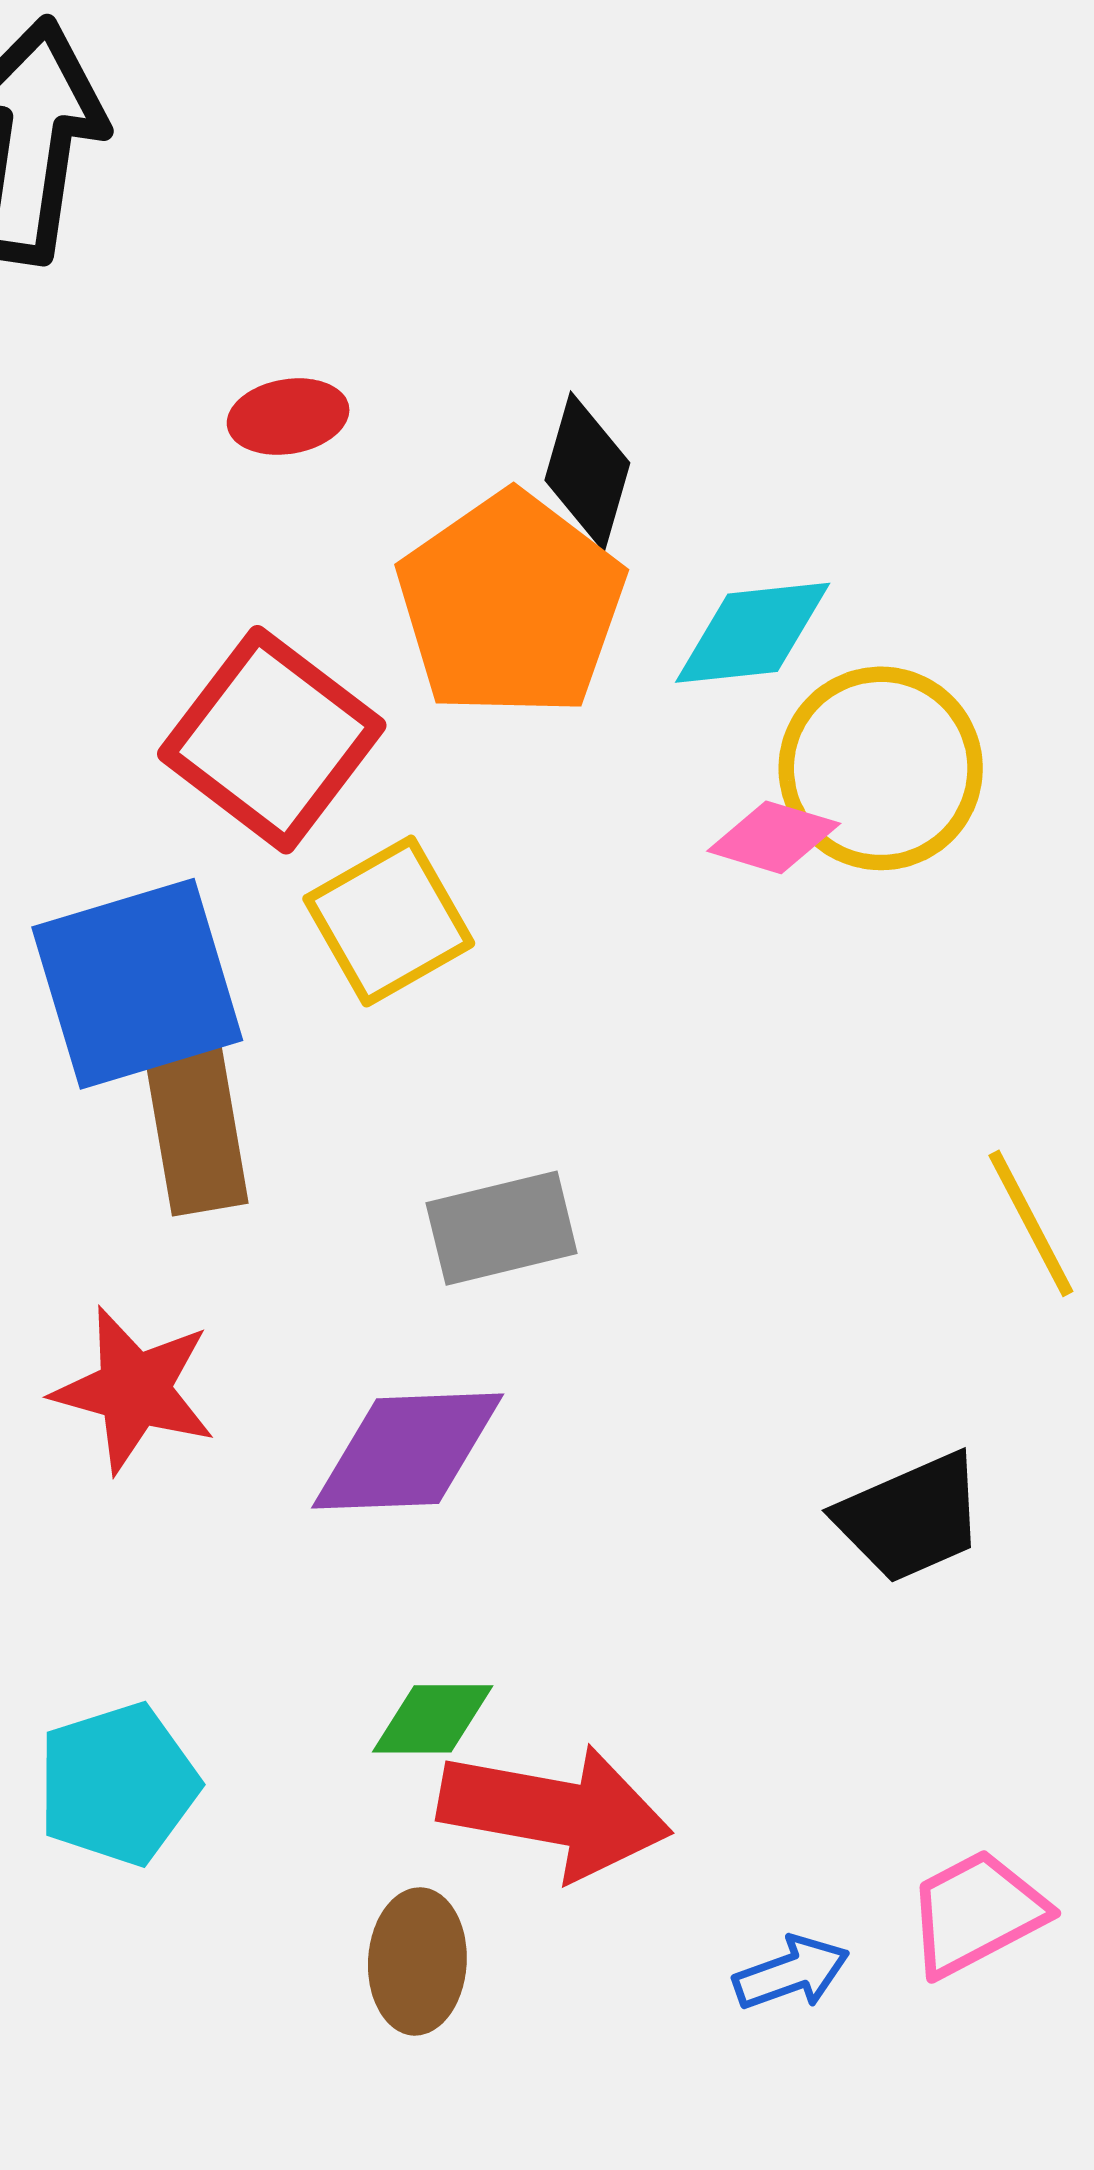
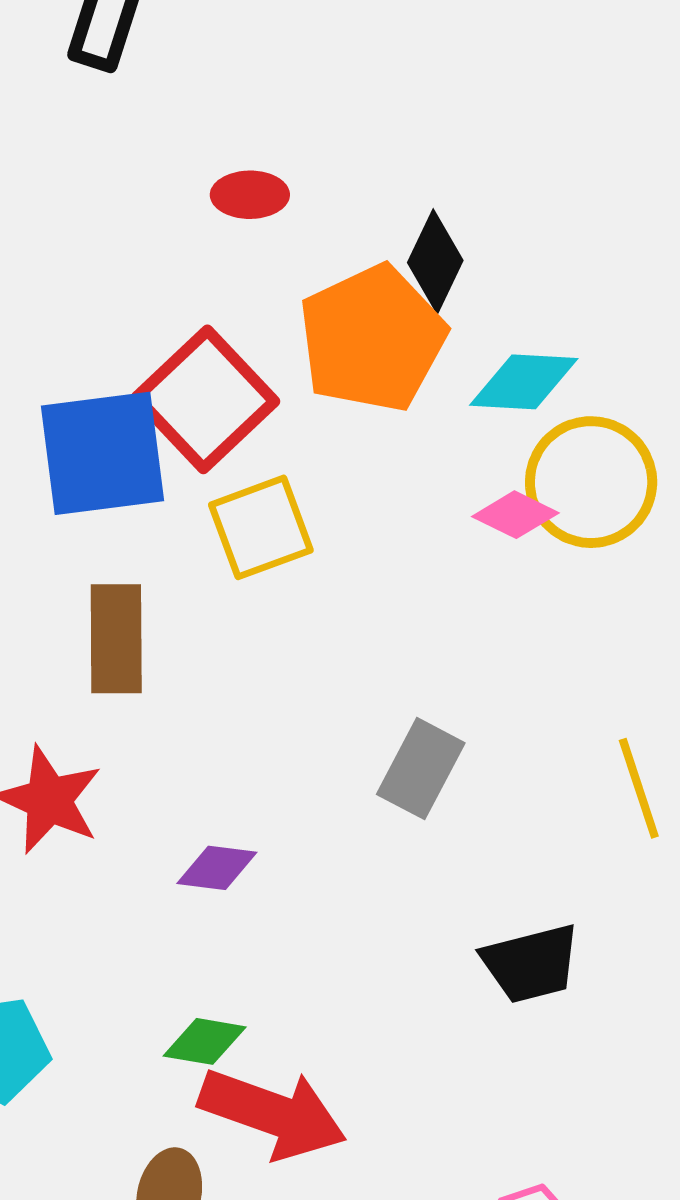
blue square: (137, 984) -> (102, 453), moved
gray rectangle: (502, 1228) -> (421, 769), moved, turned -58
purple diamond: (408, 1451) -> (217, 868), size x0.6

